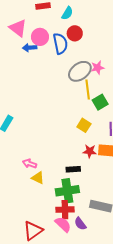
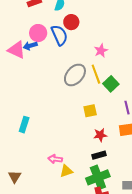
pink triangle: (18, 28) -> (17, 50), moved
gray ellipse: (80, 71) -> (75, 75), moved
yellow square: (84, 125) -> (90, 111), moved, turned -32
red star: (90, 151) -> (100, 135), moved
yellow triangle: (38, 178) -> (66, 171), turned -32

